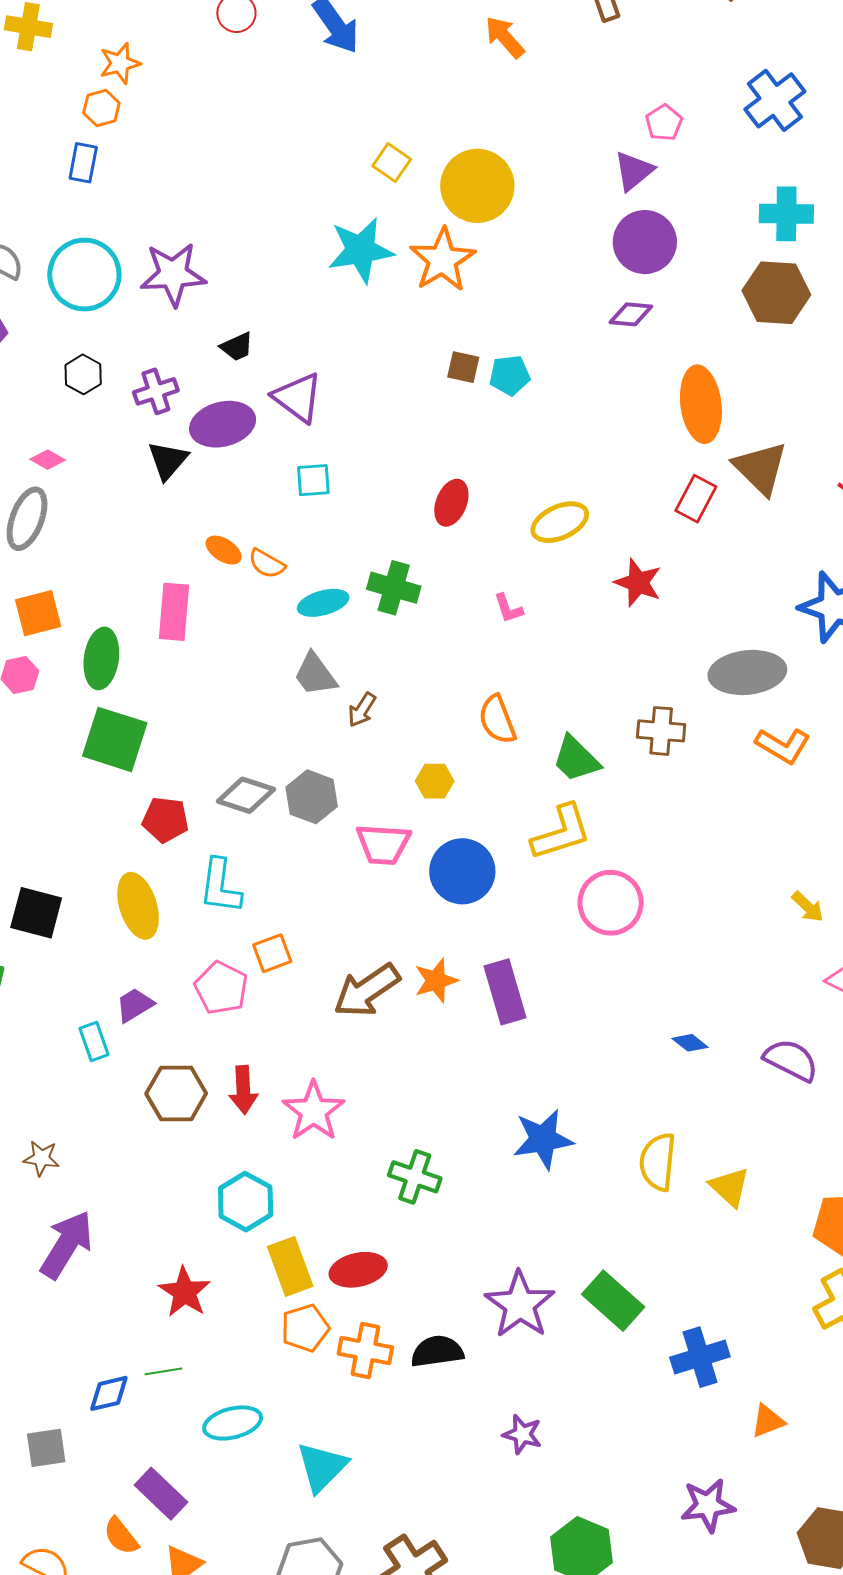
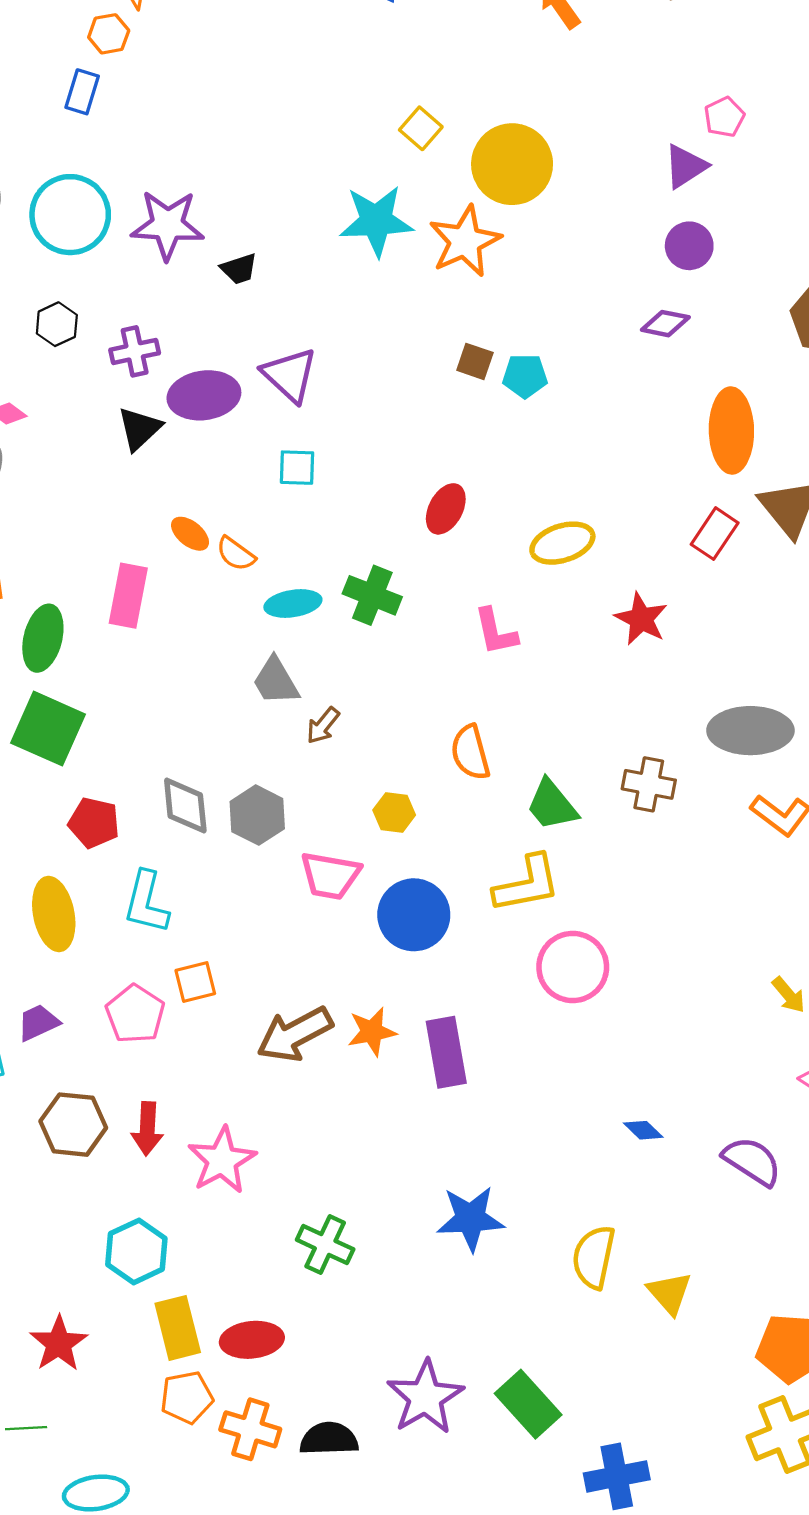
purple circle: (645, 242) -> (689, 246), size x0.7
black trapezoid: (237, 347) -> (239, 269), moved
pink L-shape: (508, 608) -> (496, 632), size x1.4
gray diamond: (246, 795) -> (185, 805), turned 60

